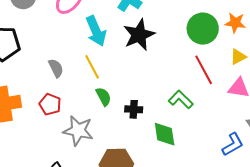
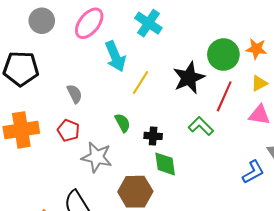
black star: (139, 35) -> (189, 78), moved
yellow line: (92, 67) -> (140, 83), moved, turned 60
red line: (204, 70) -> (224, 96), turned 52
green diamond: (165, 134) -> (165, 164), moved

